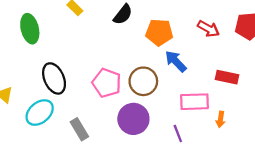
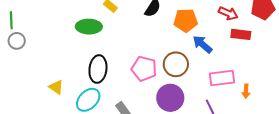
green ellipse: (30, 29) -> (89, 27), moved, turned -70
red rectangle: (227, 77) -> (241, 34), moved
black ellipse: (54, 78) -> (98, 69), turned 36

